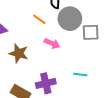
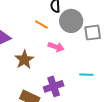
brown star: (19, 53) -> (24, 60), turned 30

